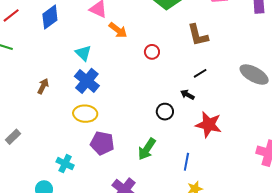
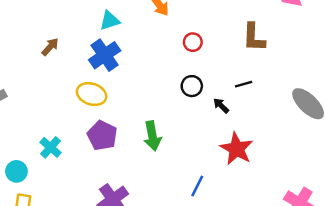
cyan triangle: (83, 53) -> (110, 21), turned 42
black circle: (165, 112) -> (192, 86), moved
green arrow: (147, 149) -> (152, 136), moved, turned -60

